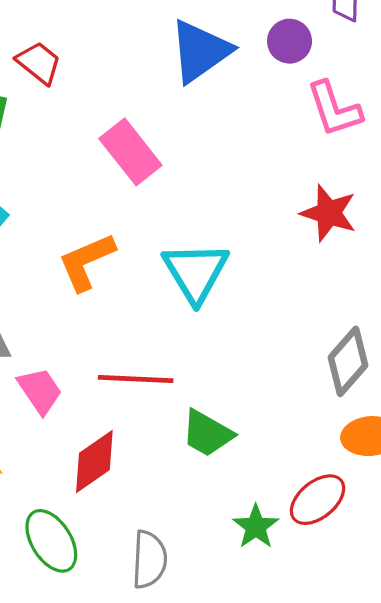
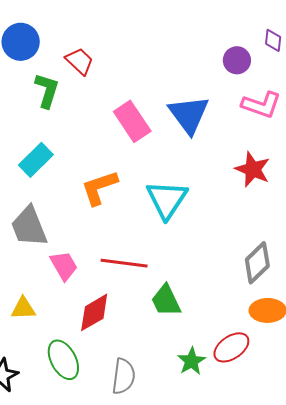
blue triangle: (200, 51) -> (189, 115), moved, turned -36
pink L-shape: (334, 109) -> (261, 105), turned -57
green trapezoid: (207, 433) -> (166, 301), turned 30

